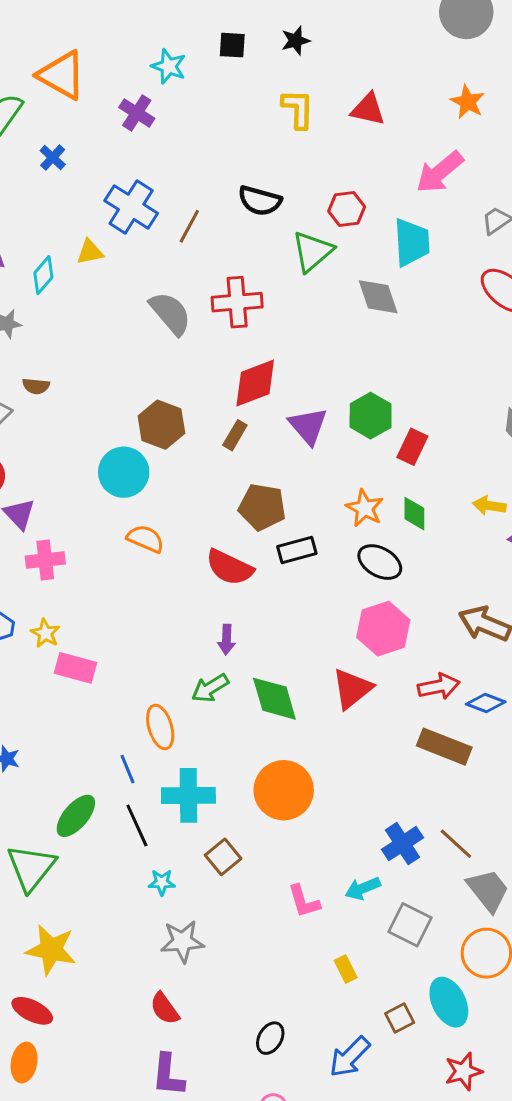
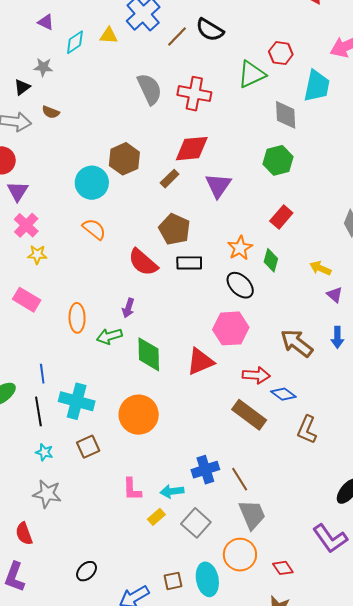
black semicircle: (260, 201) -> (210, 30), moved
green hexagon: (371, 416) -> (278, 160), moved
pink cross: (45, 560) -> (26, 225), turned 35
yellow star: (45, 633) -> (37, 255), moved, turned 30
orange ellipse: (160, 727) -> (77, 318), moved
yellow rectangle: (346, 969) -> (156, 517), moved, turned 60

